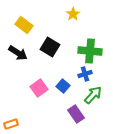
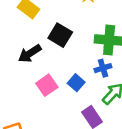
black arrow: (18, 53) -> (30, 53), moved, turned 114

